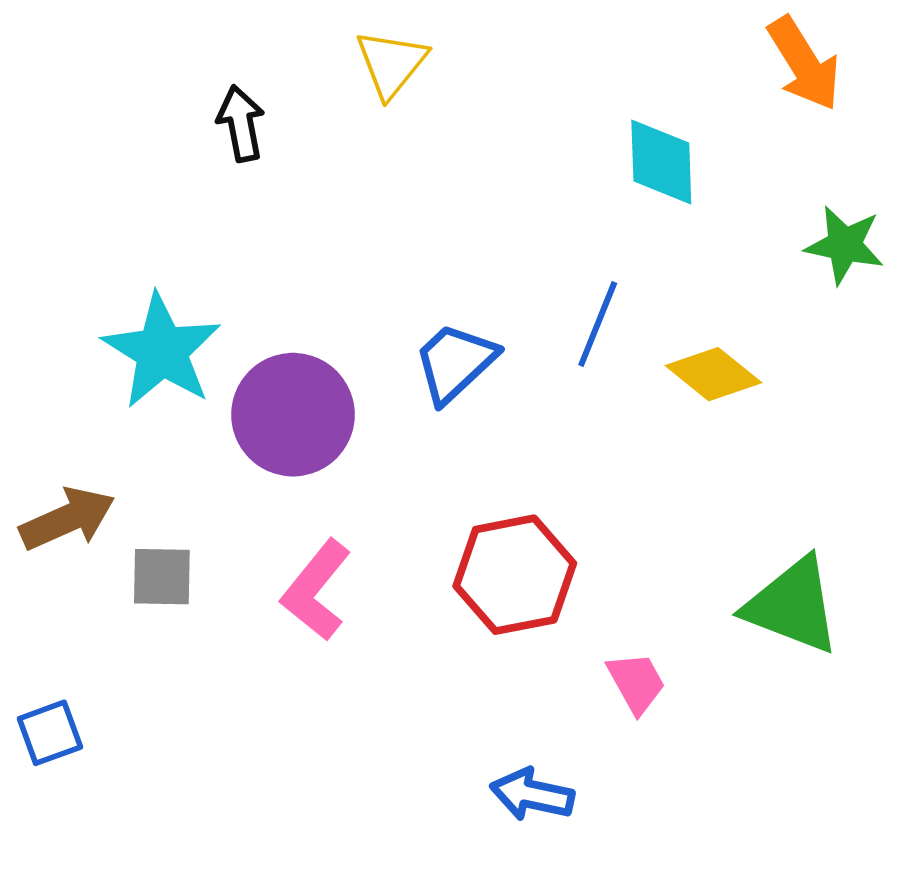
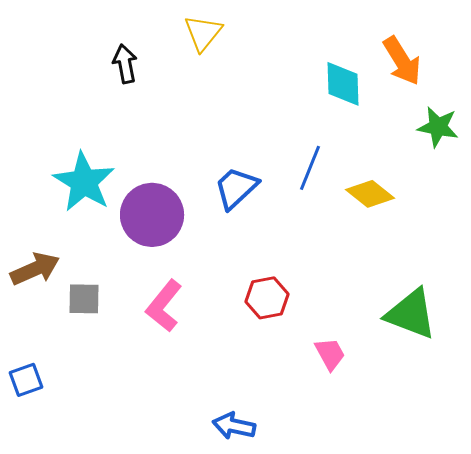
orange arrow: (804, 64) -> (402, 61), moved
red hexagon: (515, 575) -> (267, 298), size x0.7
blue arrow: (532, 795) -> (234, 426), moved

